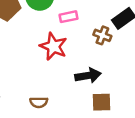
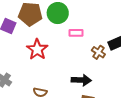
red star: (53, 46) -> (37, 49), moved

